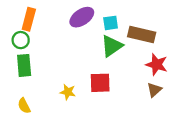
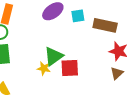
green triangle: (112, 46) -> (54, 56), moved
yellow star: (68, 92) -> (44, 68), moved

